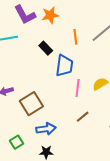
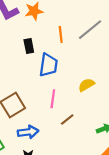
black rectangle: (46, 48) -> (29, 46), turned 32
pink line: (78, 88) -> (53, 99), moved

